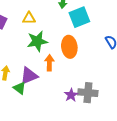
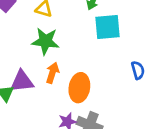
orange ellipse: (69, 47) -> (79, 88), moved

